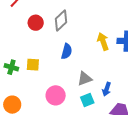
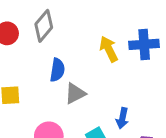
gray triangle: (85, 79) -> (75, 93), moved

